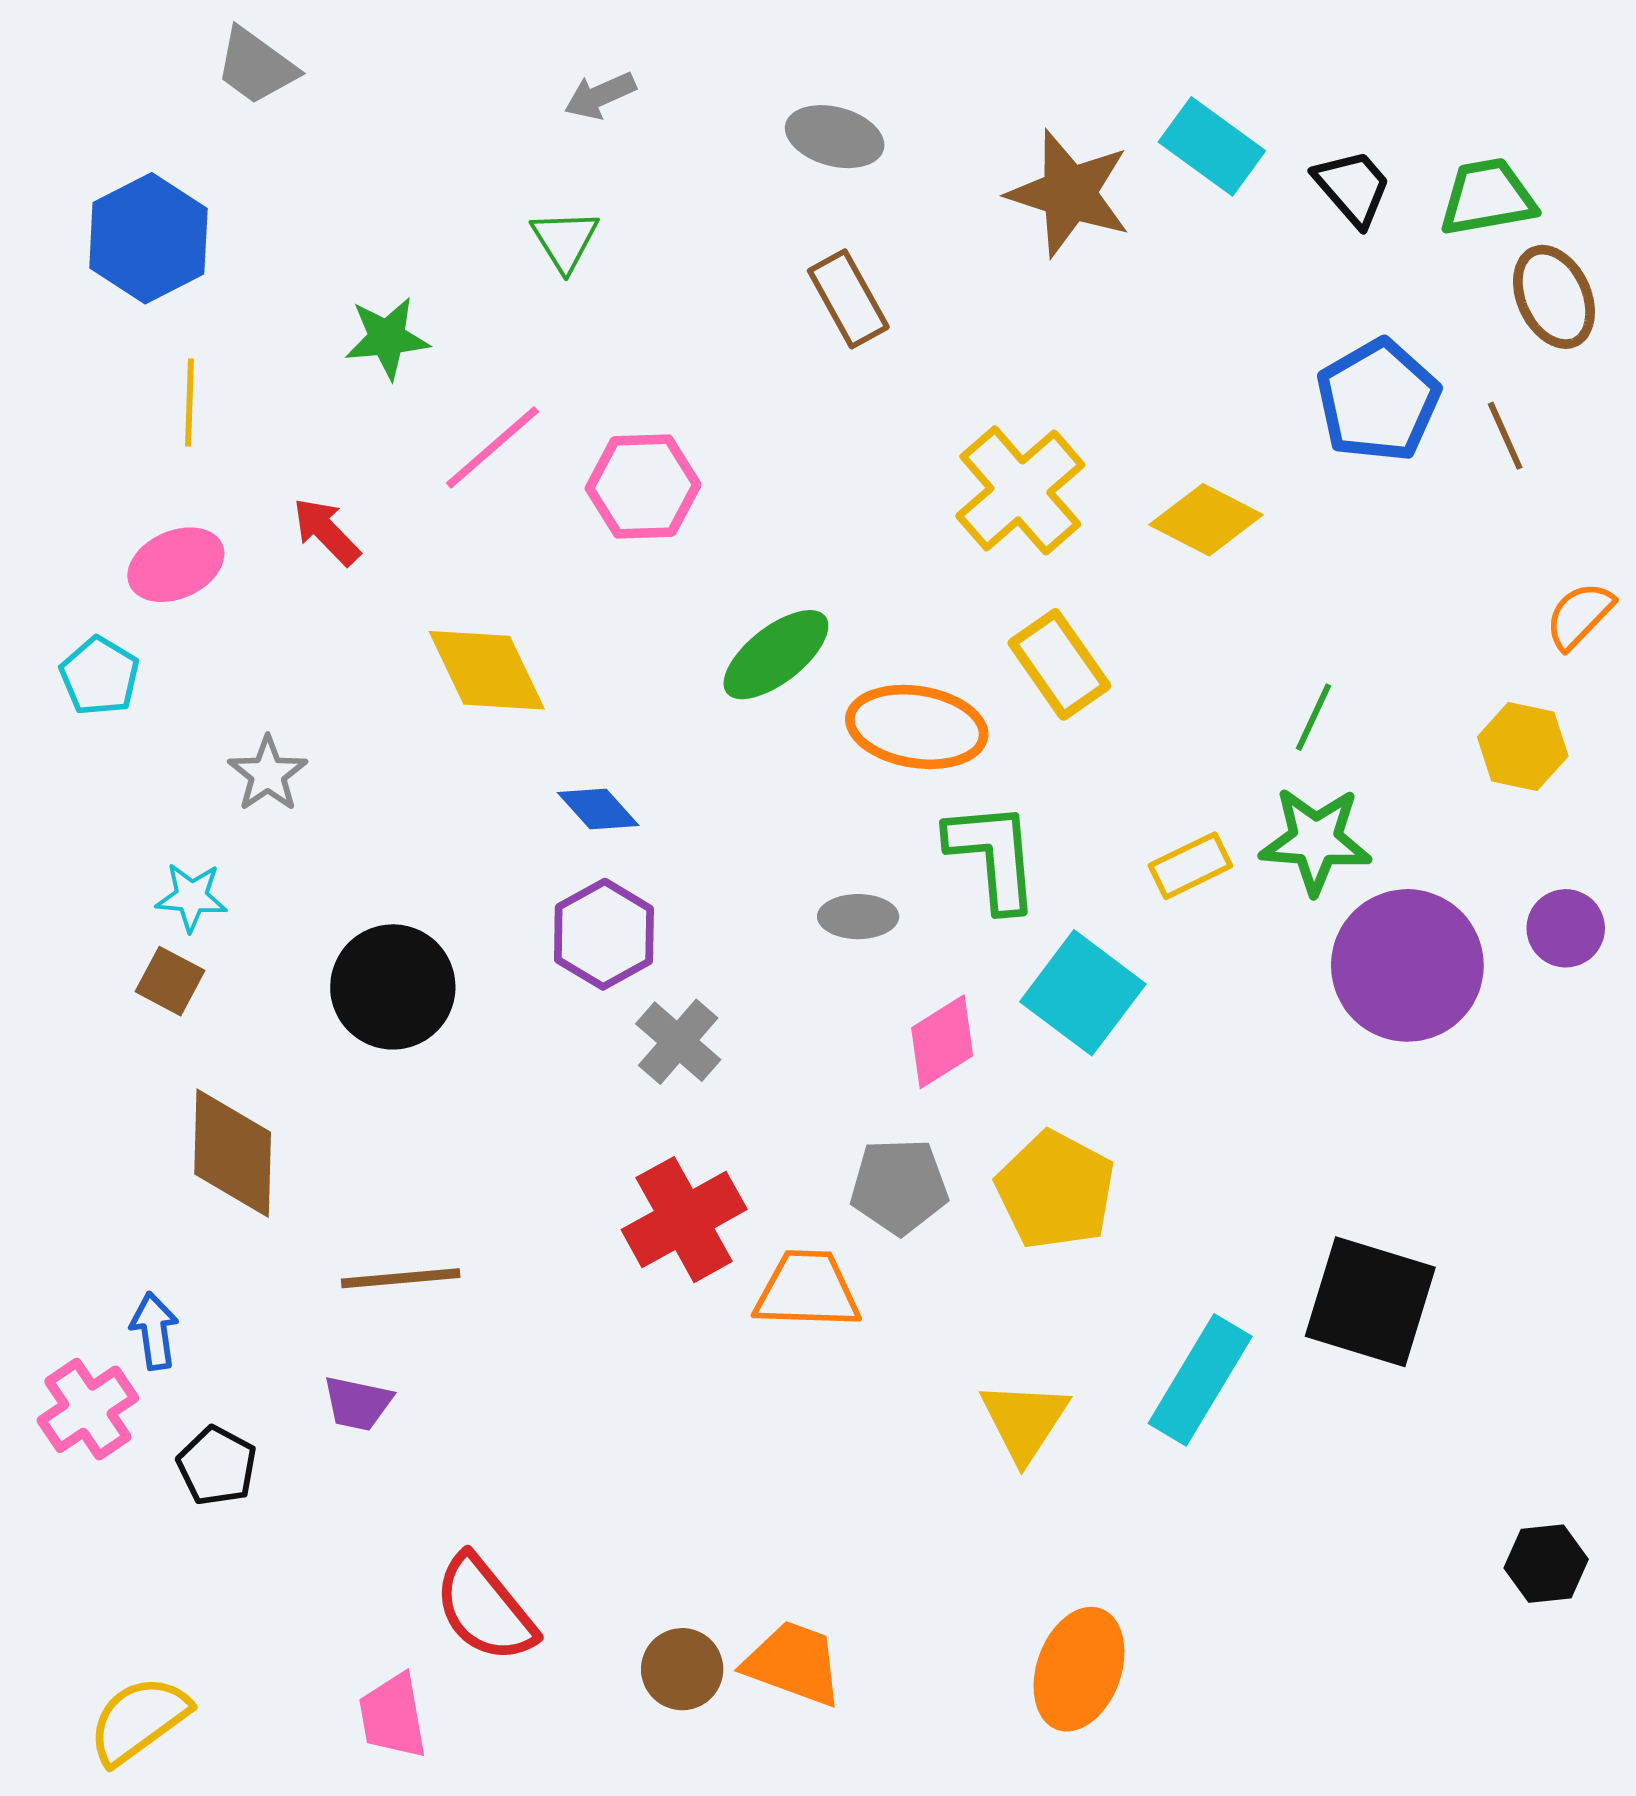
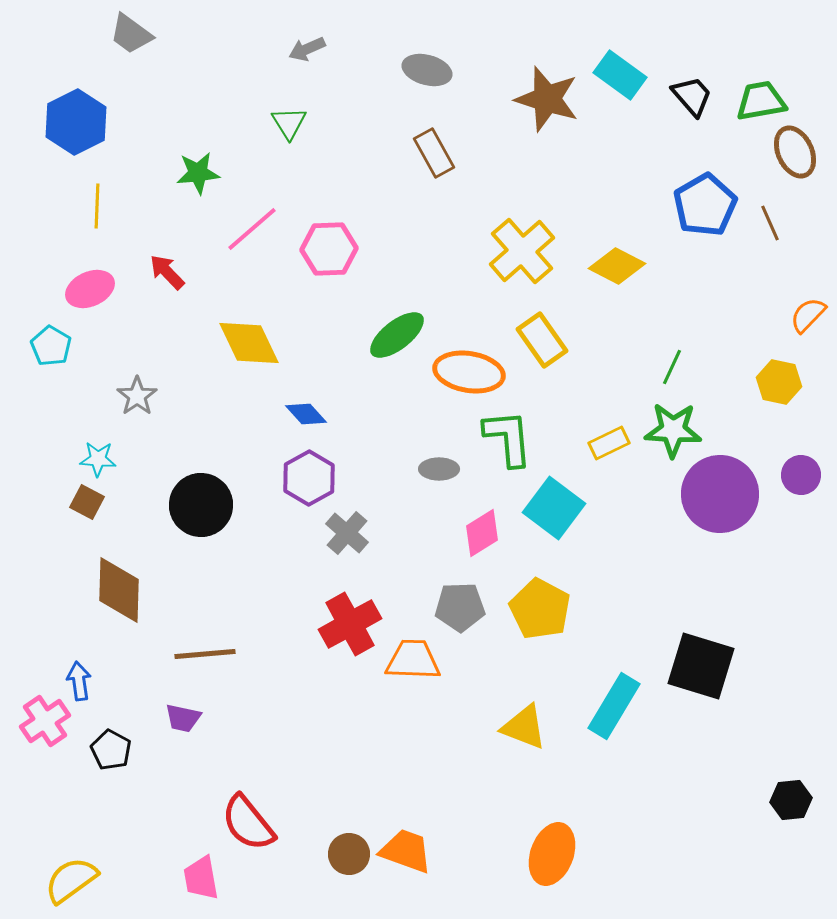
yellow triangle: (1024, 1421) -> (524, 727), turned -42

